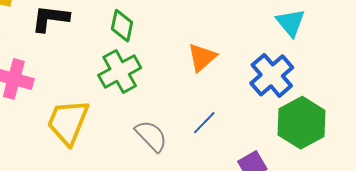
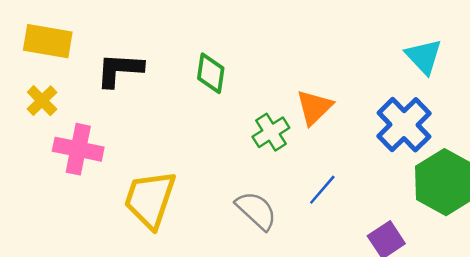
green cross: (120, 72) -> (271, 132), moved, size x0.7

